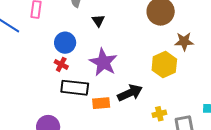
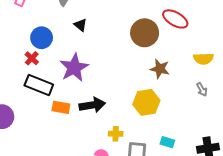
black triangle: (98, 21) -> (80, 25), turned -32
yellow hexagon: (164, 65) -> (146, 102), moved

